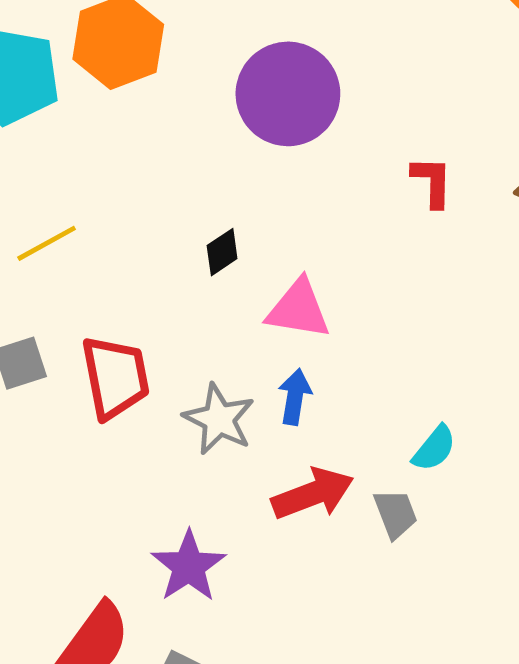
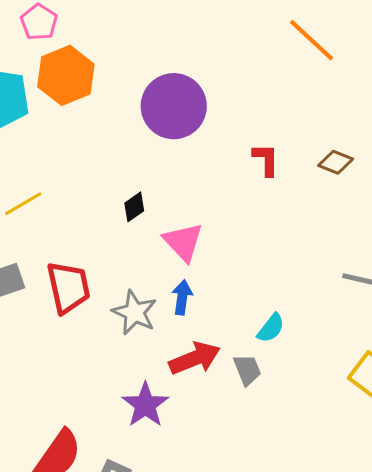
pink triangle: (298, 309) -> (183, 242), turned 39
purple star: (189, 566) -> (145, 405), moved

